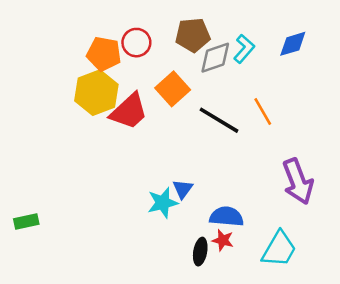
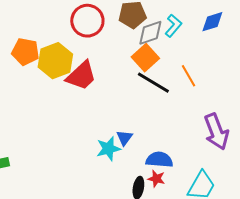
red circle: (136, 43) -> (87, 21), size x1.4
orange pentagon: (104, 54) -> (25, 52), moved
orange square: (173, 89) -> (145, 58), moved

